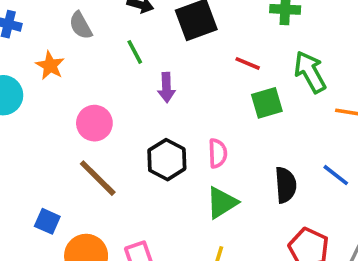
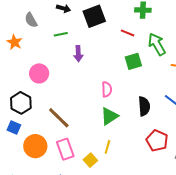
green line: (135, 52) -> (61, 34), turned -72
red line: (248, 63) -> (128, 33), moved
black hexagon: (167, 160) -> (21, 103), moved
brown line: (98, 178) -> (59, 118), moved

